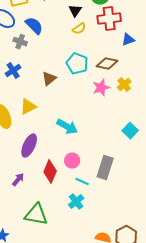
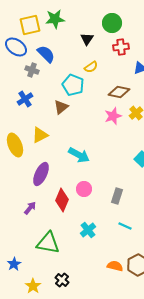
red cross: (109, 19) -> (121, 47), size x0.7
yellow semicircle: (79, 29) -> (91, 67), moved
cyan pentagon: (77, 64) -> (73, 85), moved
gray rectangle: (105, 168) -> (117, 196), size x0.7
cyan line: (82, 182) -> (125, 226), moved

